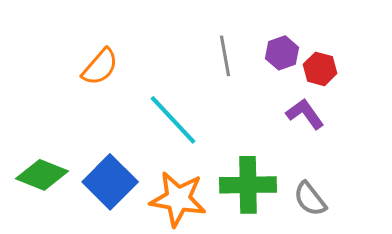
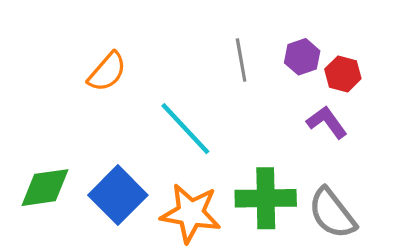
green diamond: (42, 175) -> (45, 188), turned -30
gray semicircle: (310, 199) -> (332, 213), size x1.4

